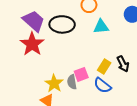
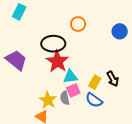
purple trapezoid: (34, 21) -> (16, 60), moved
cyan triangle: (101, 27) -> (70, 77), moved
red star: (32, 44) -> (57, 61), moved

